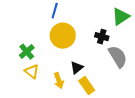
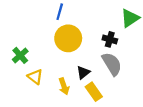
green cross: (27, 52) -> (20, 55), moved
gray semicircle: (118, 57) -> (112, 64), moved

